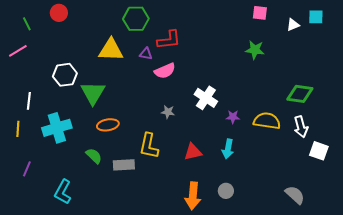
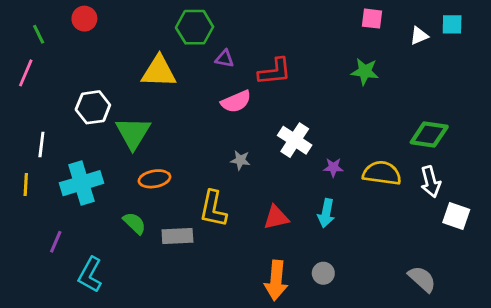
red L-shape: (169, 40) -> (275, 72), moved
pink line: (18, 51) -> (26, 73), turned -36
purple triangle: (146, 54) -> (225, 59), moved
purple line: (27, 169) -> (56, 242), moved

